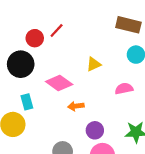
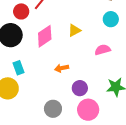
pink diamond: (59, 83) -> (45, 36), moved, turned -65

